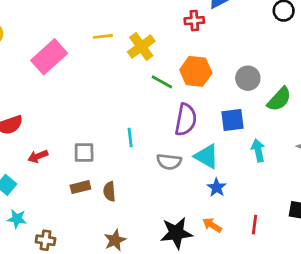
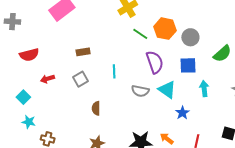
gray circle: (248, 78) -> (190, 37), moved
purple semicircle: (186, 120) -> (155, 62), turned -35
gray square: (84, 153) -> (81, 79), turned -35
brown rectangle: (80, 187) -> (83, 52), moved
blue star: (217, 188) -> (182, 113), moved

